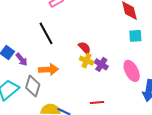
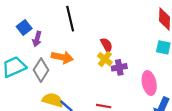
purple arrow: (22, 59) -> (37, 39), turned 40
purple cross: (101, 64) -> (119, 67), turned 32

